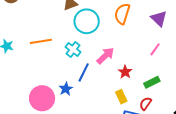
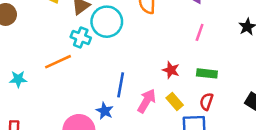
cyan cross: (73, 50) -> (81, 37), moved
pink arrow: (105, 56) -> (147, 101), moved
green rectangle: (152, 82) -> (207, 73), turned 49

